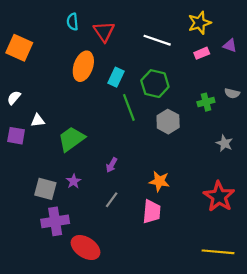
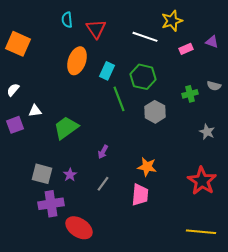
yellow star: (199, 23) -> (172, 21), moved
purple square: (16, 136) -> (15, 125), turned -30
purple star: (74, 181) -> (70, 175), moved

